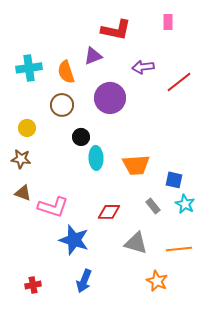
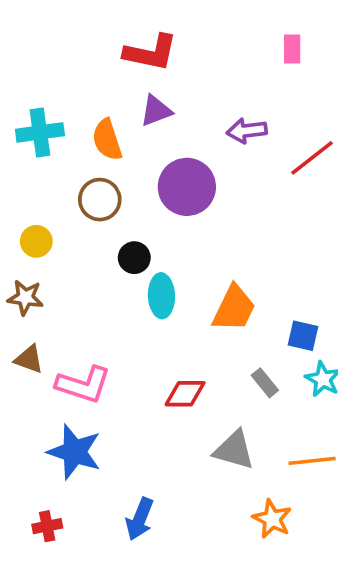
red L-shape: (116, 30) -> (151, 53), moved
orange trapezoid: (136, 165) -> (234, 308), turned -60
blue star: (74, 240) -> (74, 452), moved

